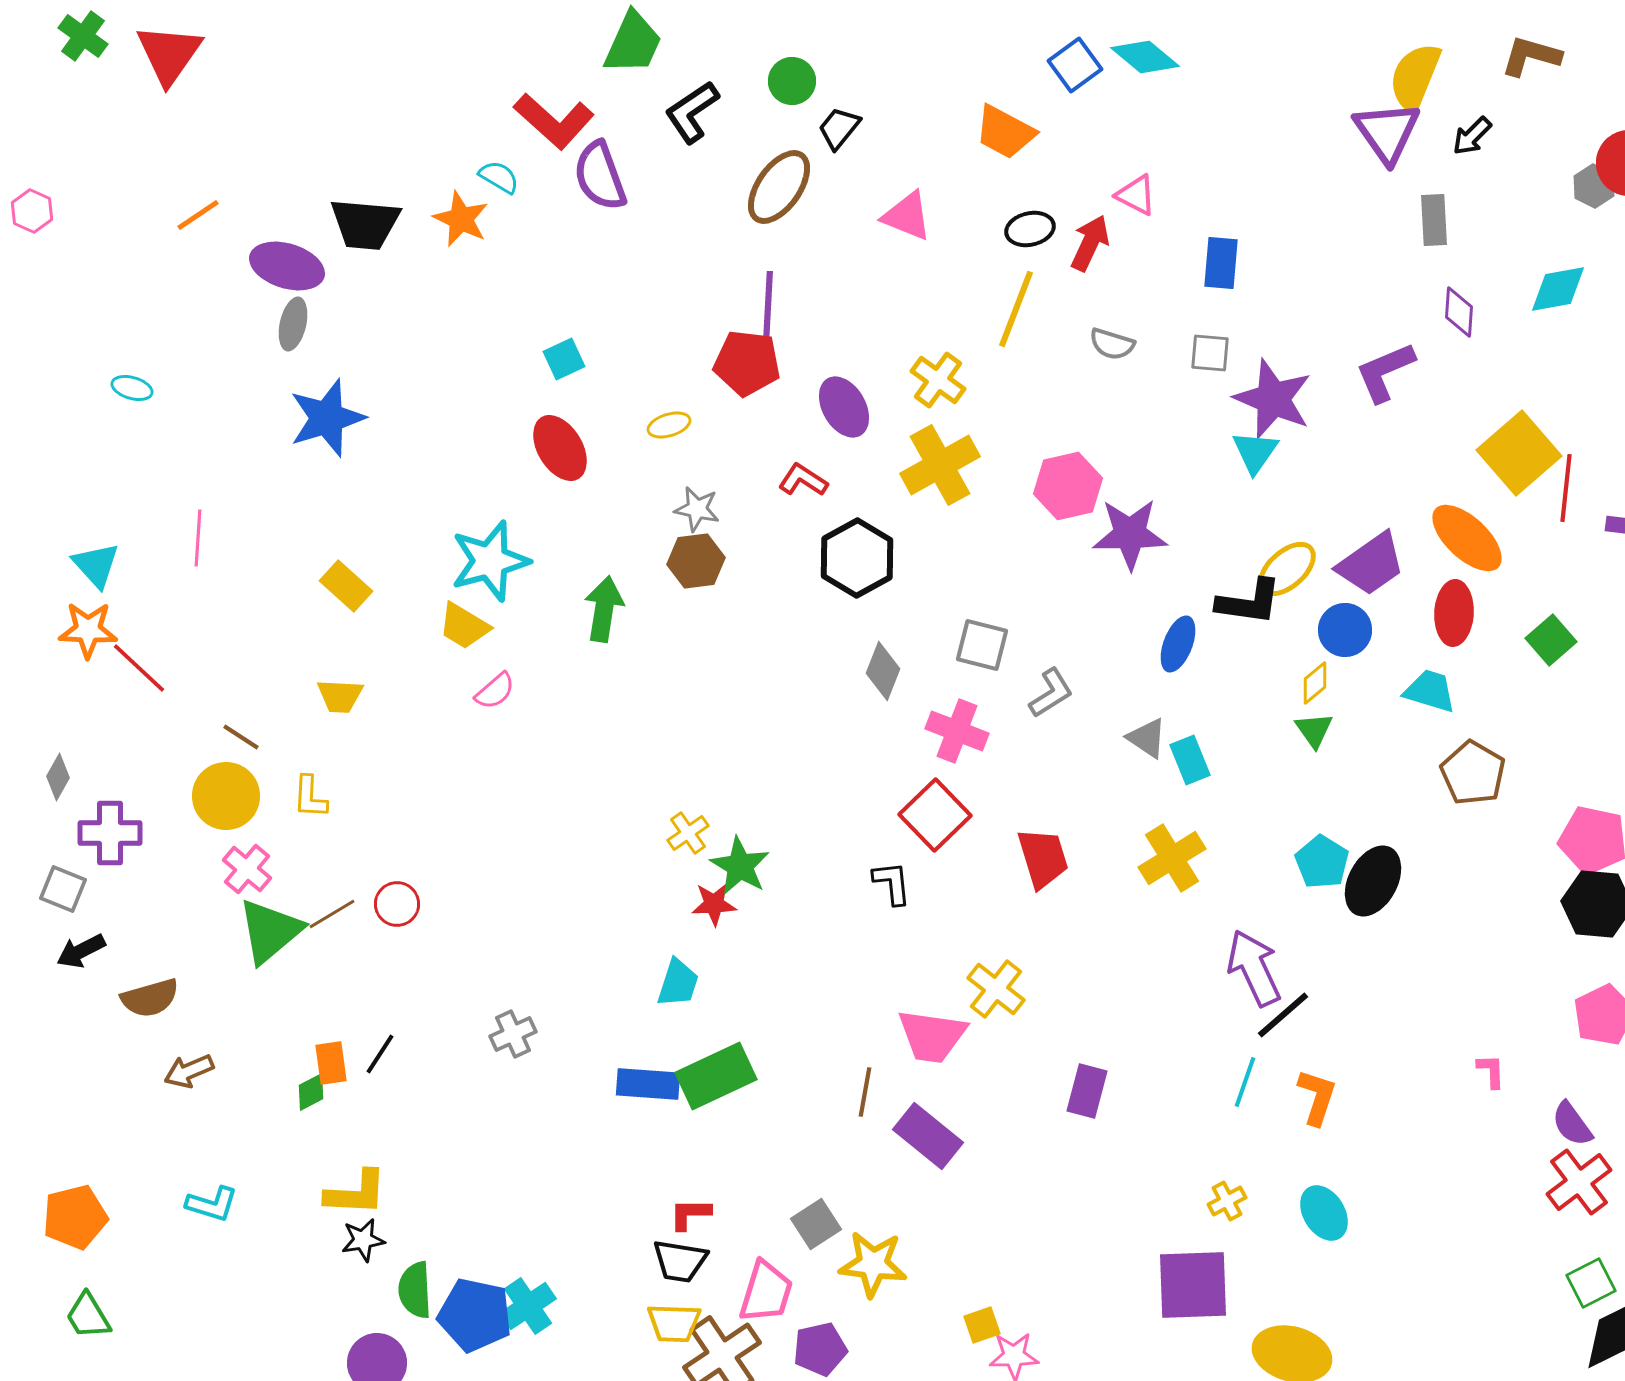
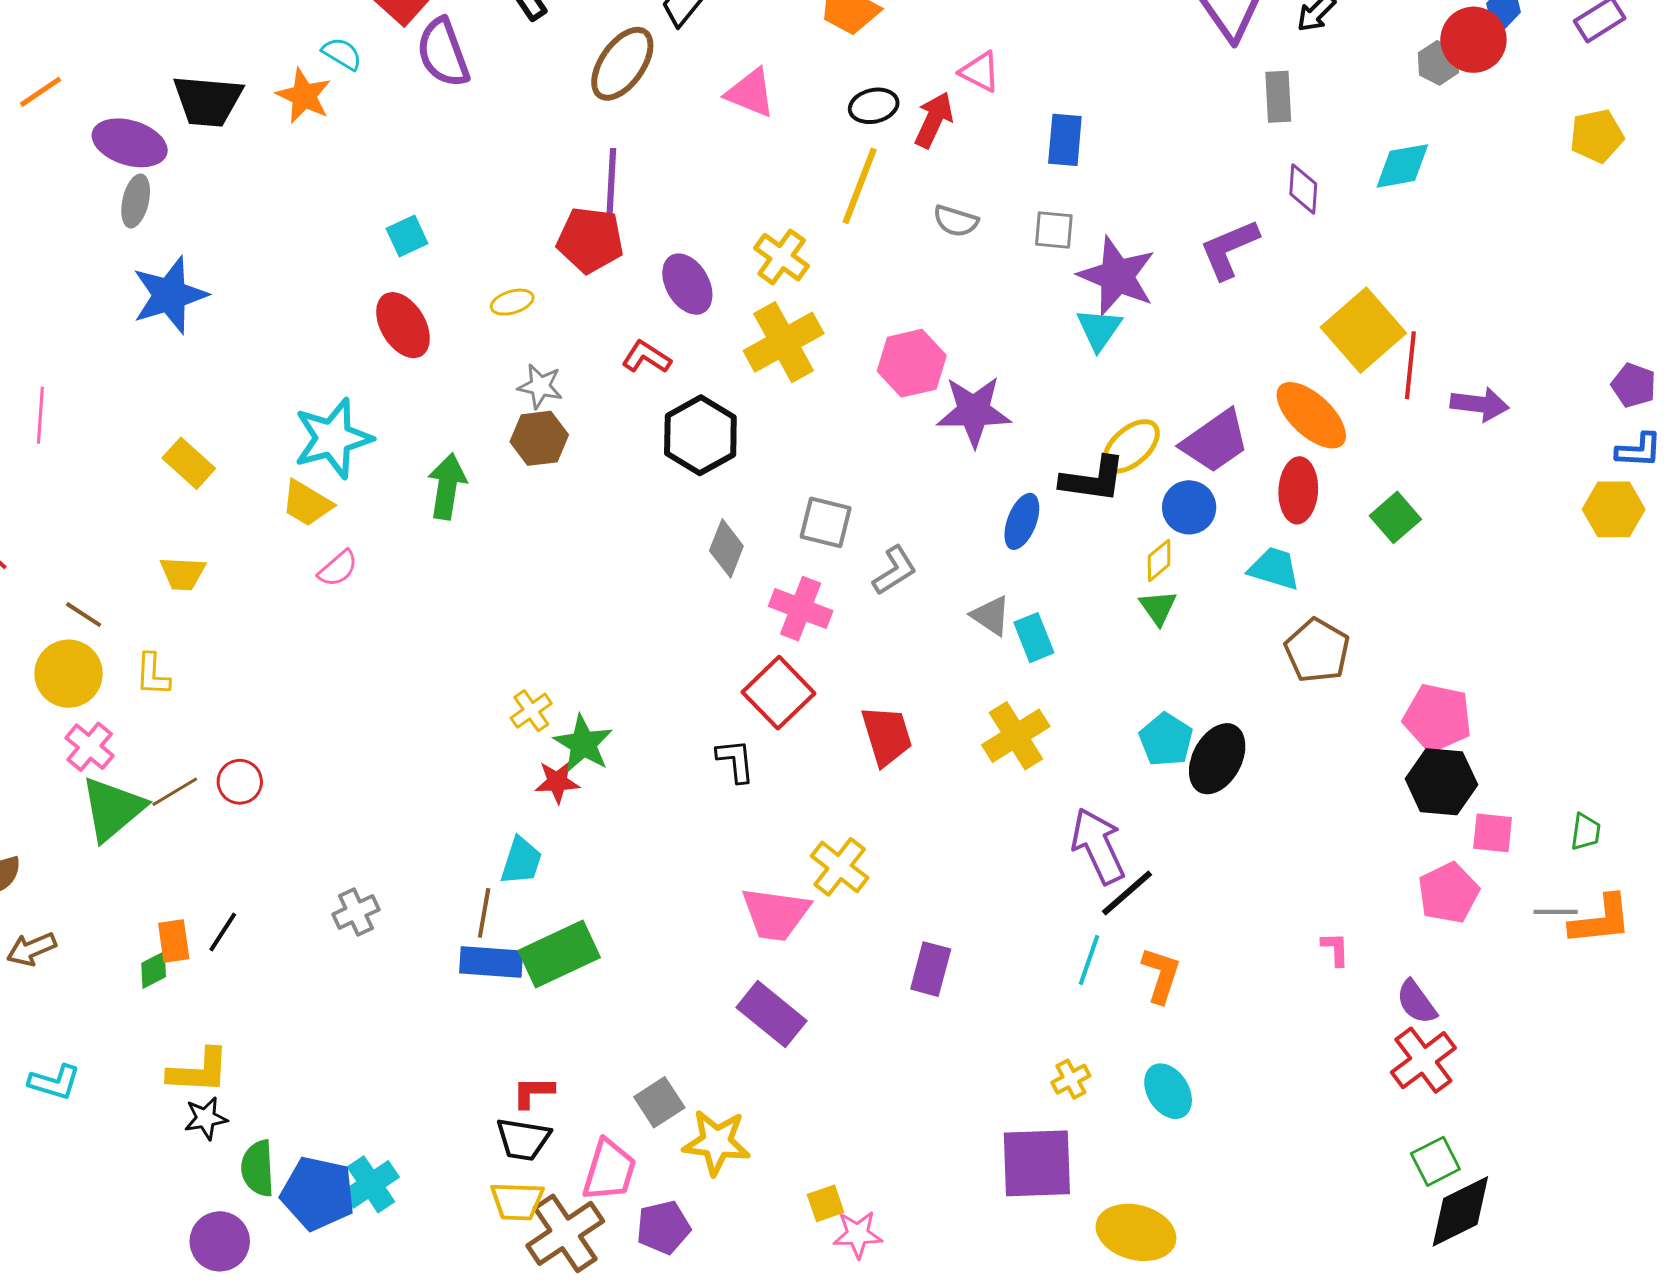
brown line: (865, 1092) -> (484, 913), moved

